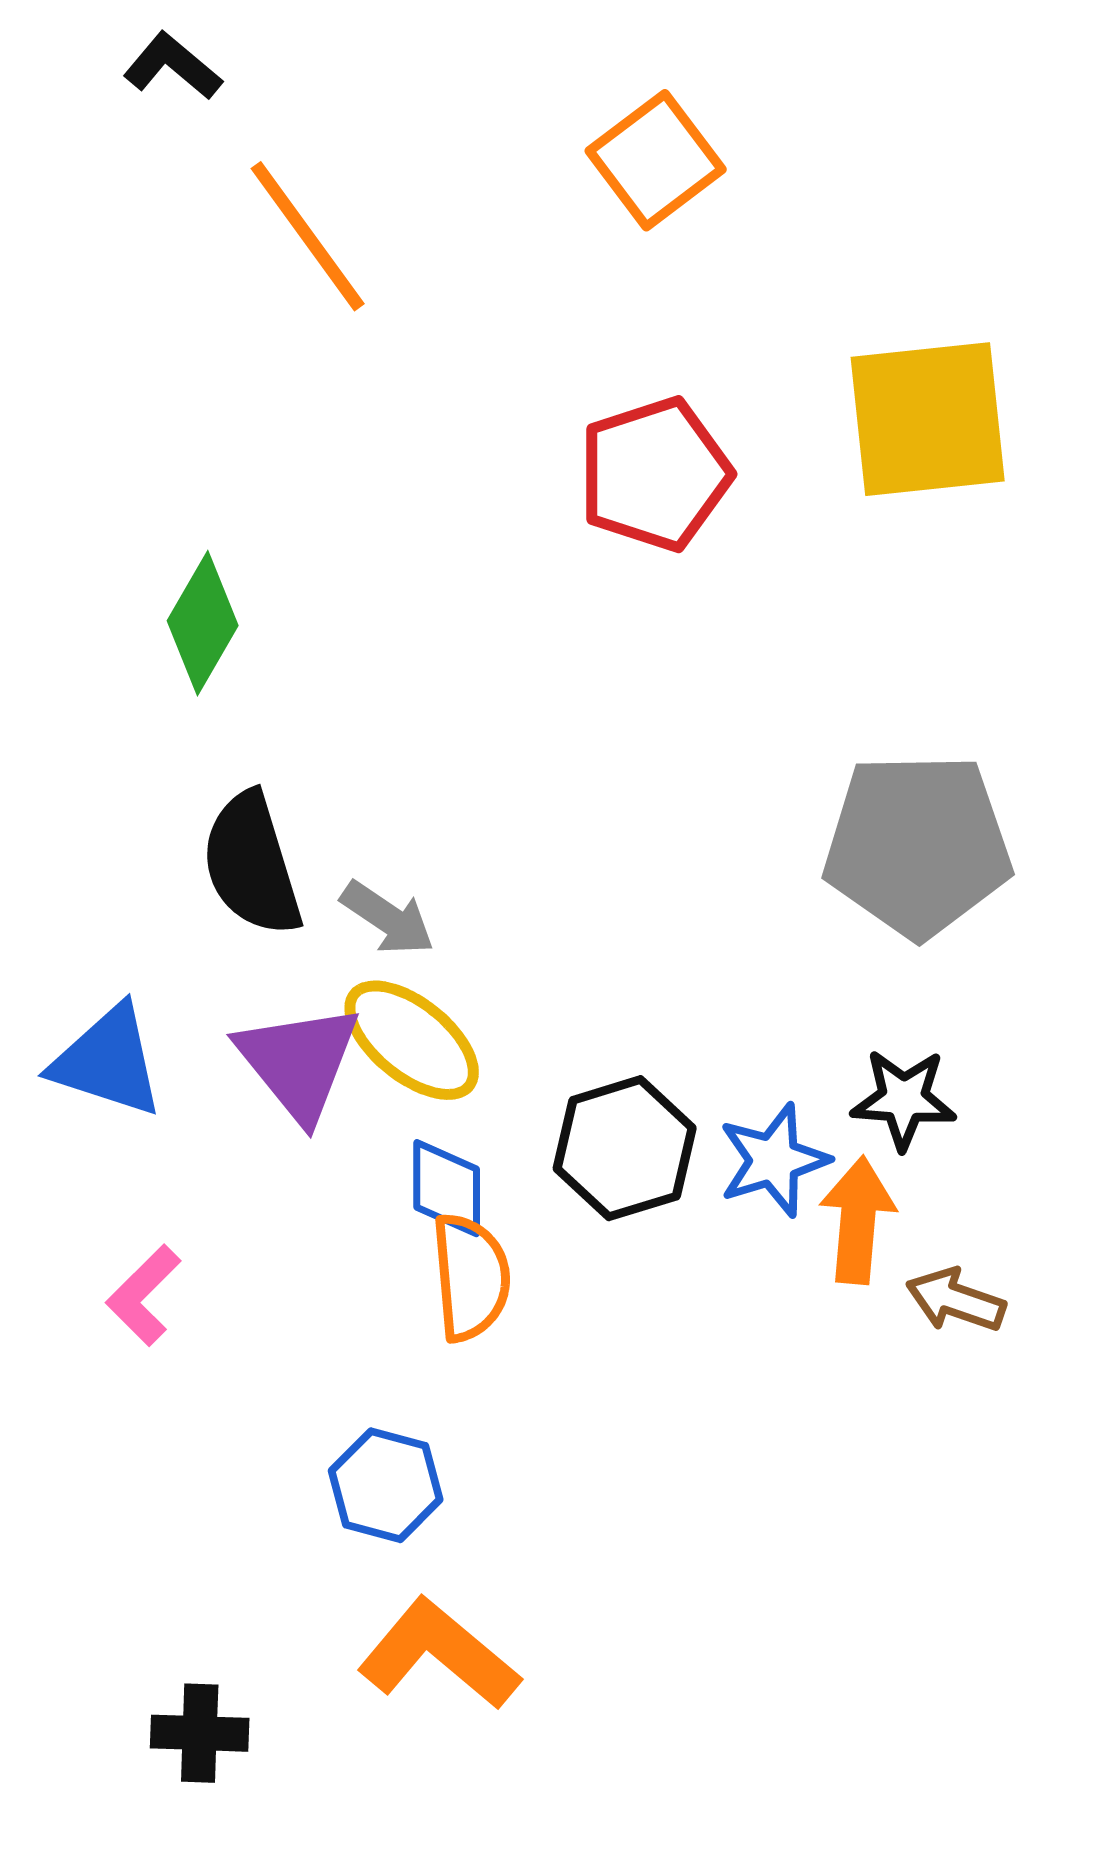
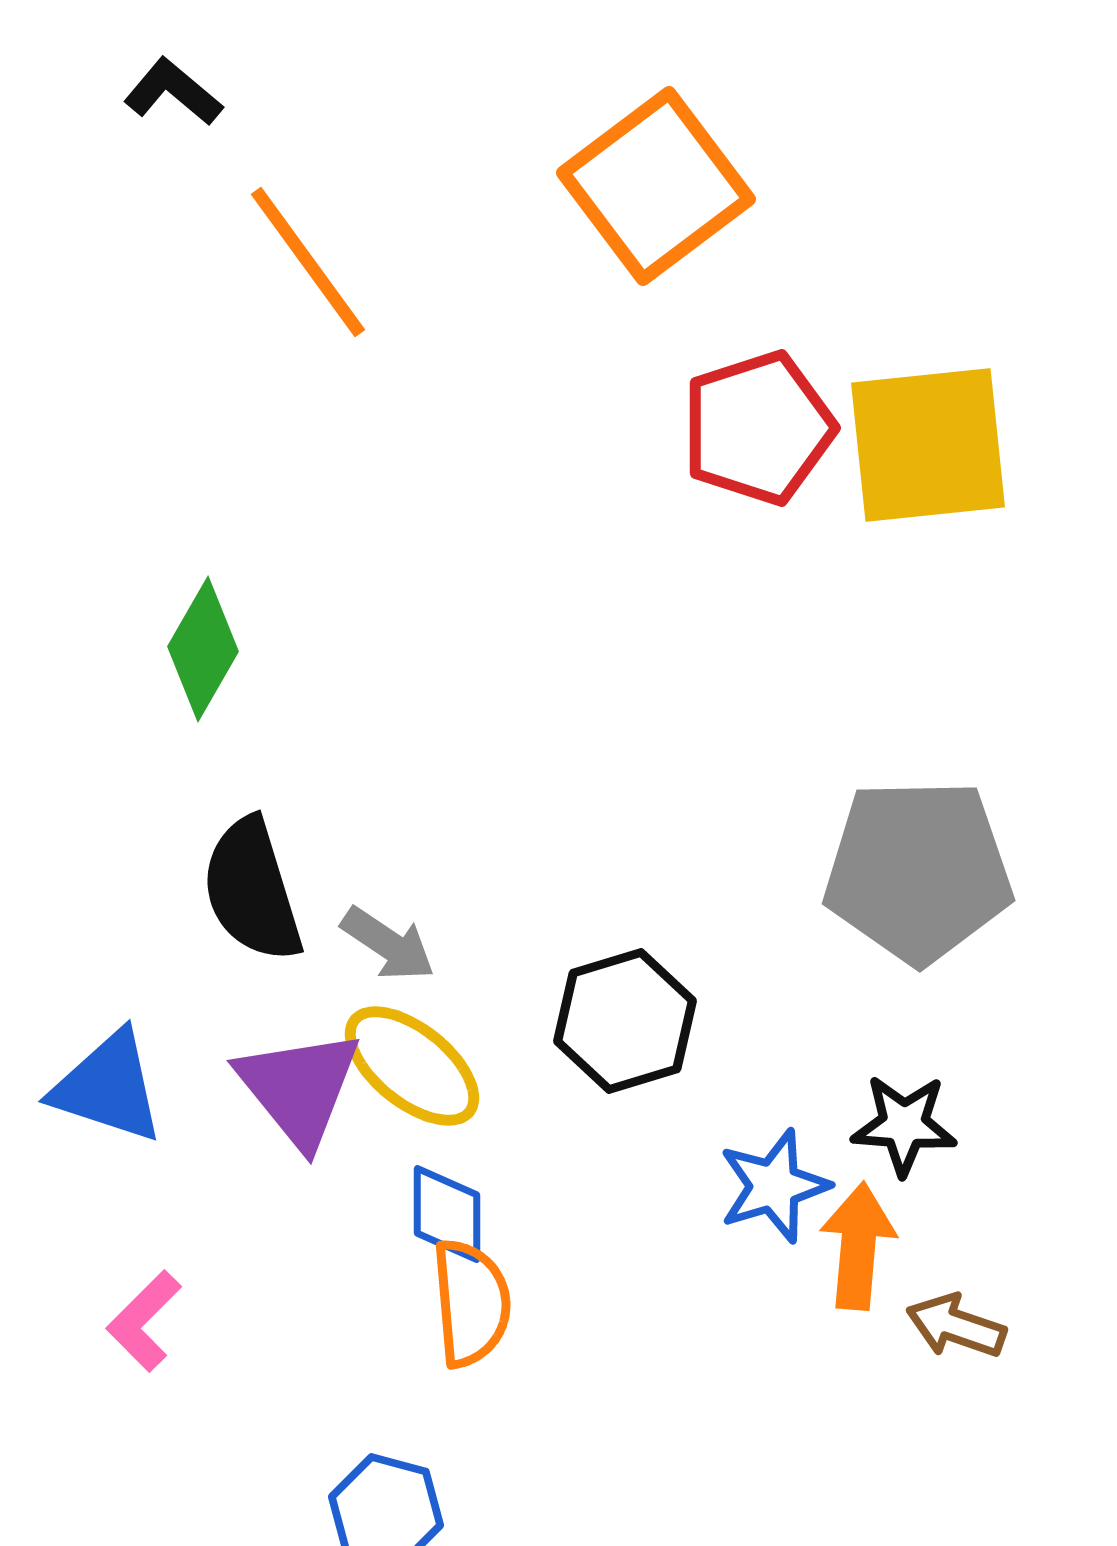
orange square: (656, 160) -> (656, 186), size x1.4
red pentagon: (655, 474) -> (758, 428), moved
black hexagon: (625, 1148) -> (625, 1021), moved

